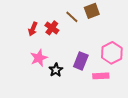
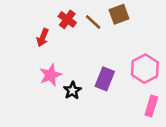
red cross: (52, 28) -> (67, 19), moved
pink rectangle: (101, 76) -> (151, 106), moved, turned -70

